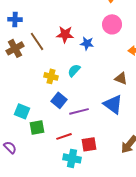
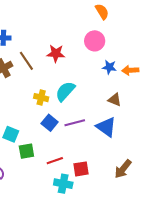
pink circle: (112, 24) -> (95, 41), moved
blue star: (87, 43) -> (109, 67), moved
cyan semicircle: (74, 70) -> (65, 91), size x1.5
purple line: (79, 111) -> (75, 123), moved

